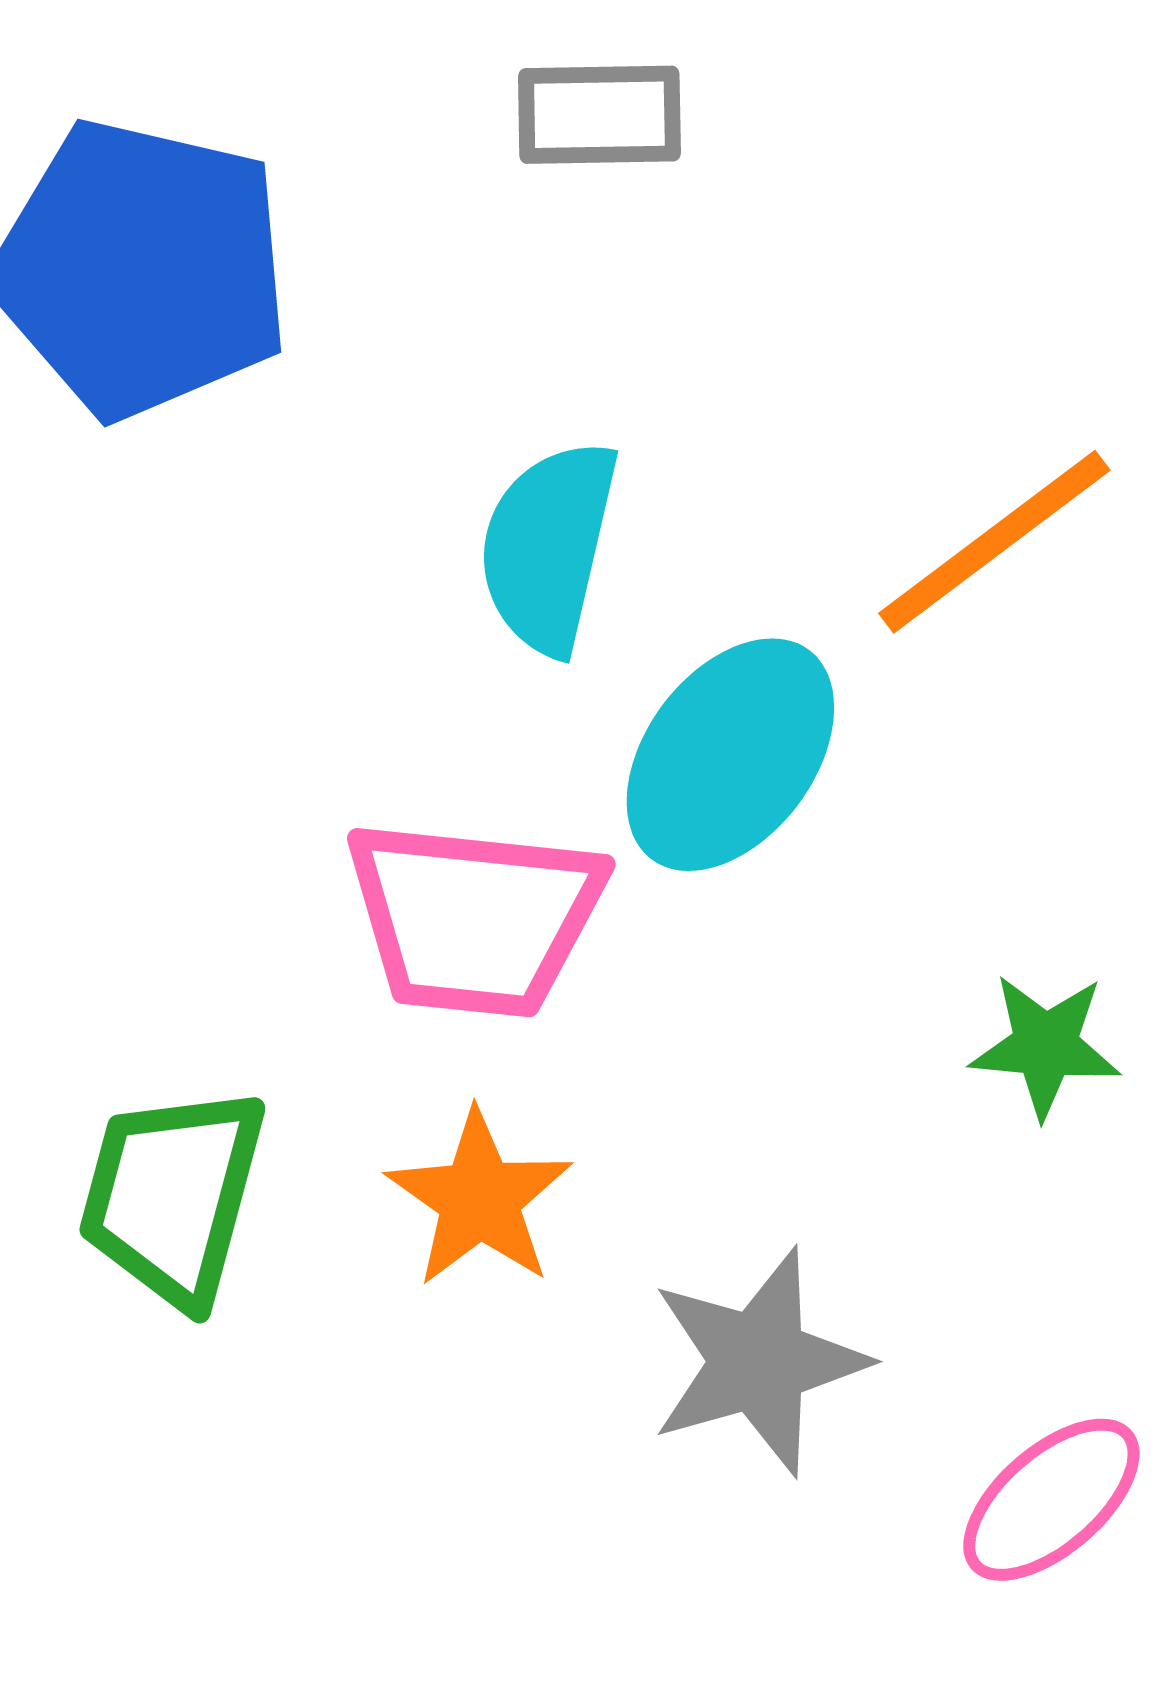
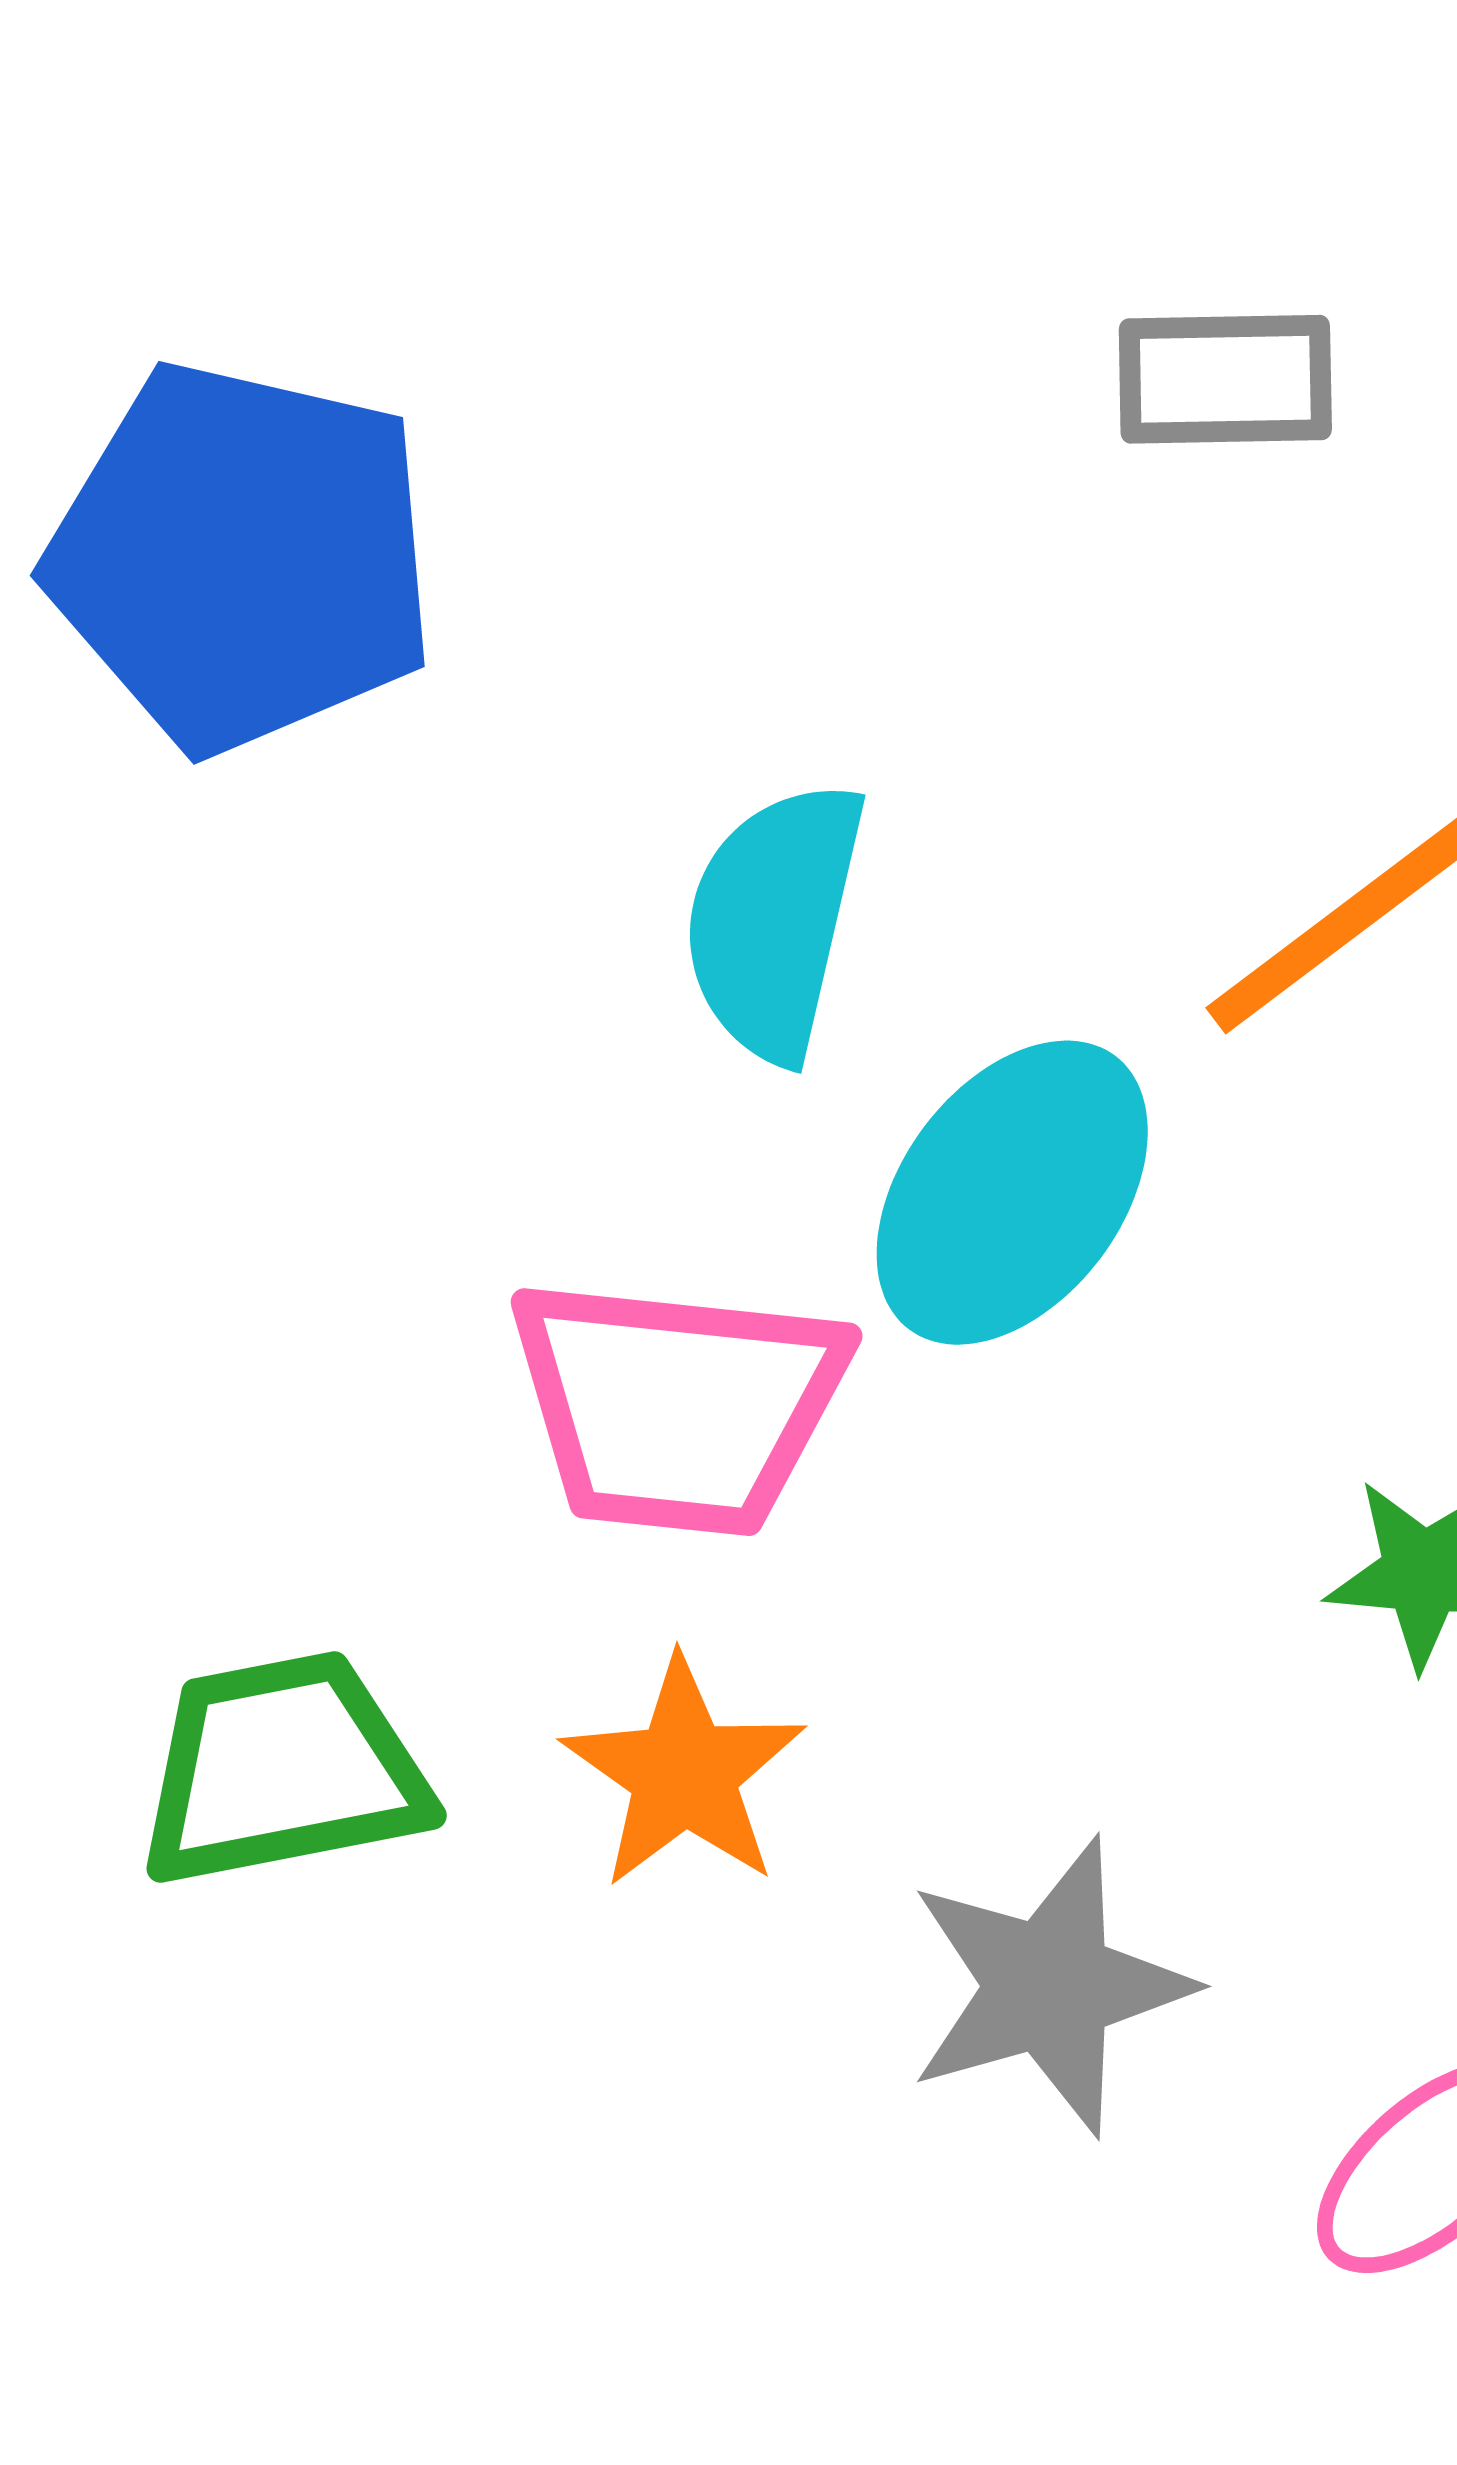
gray rectangle: (599, 115) -> (1225, 379), moved
green trapezoid: (172, 1196) -> (282, 1769), turned 64

